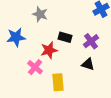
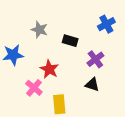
black rectangle: (65, 37) -> (70, 41), moved
red star: (49, 50) -> (49, 69), turned -30

